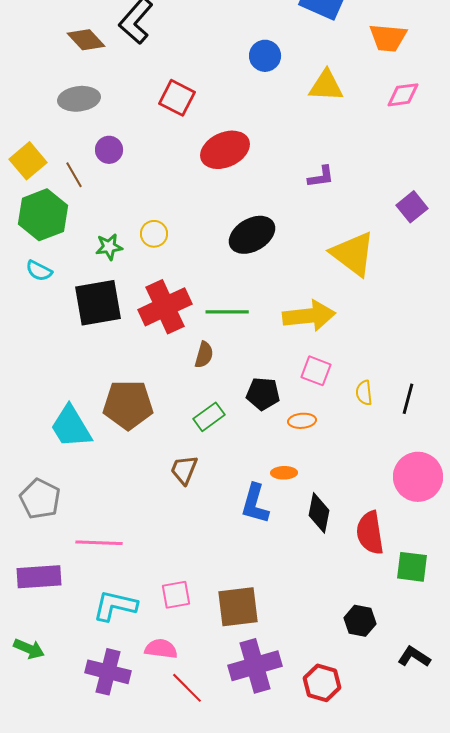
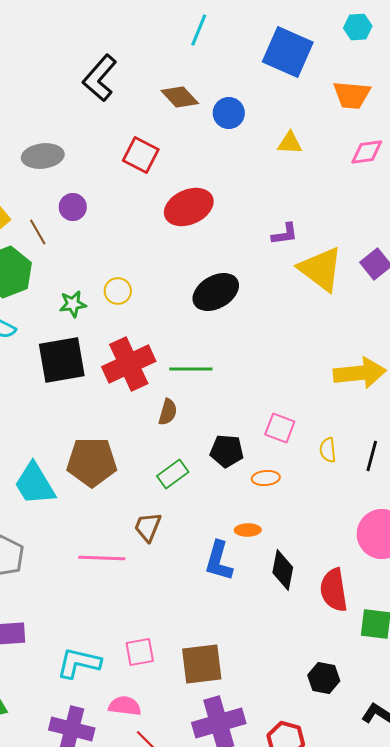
brown diamond: (86, 40) -> (180, 97), moved
yellow triangle: (326, 86) -> (290, 143), size x0.7
yellow triangle: (353, 254) -> (321, 269), moved
yellow arrow: (309, 316) -> (360, 373), moved
pink line: (99, 543) -> (102, 558), moved

